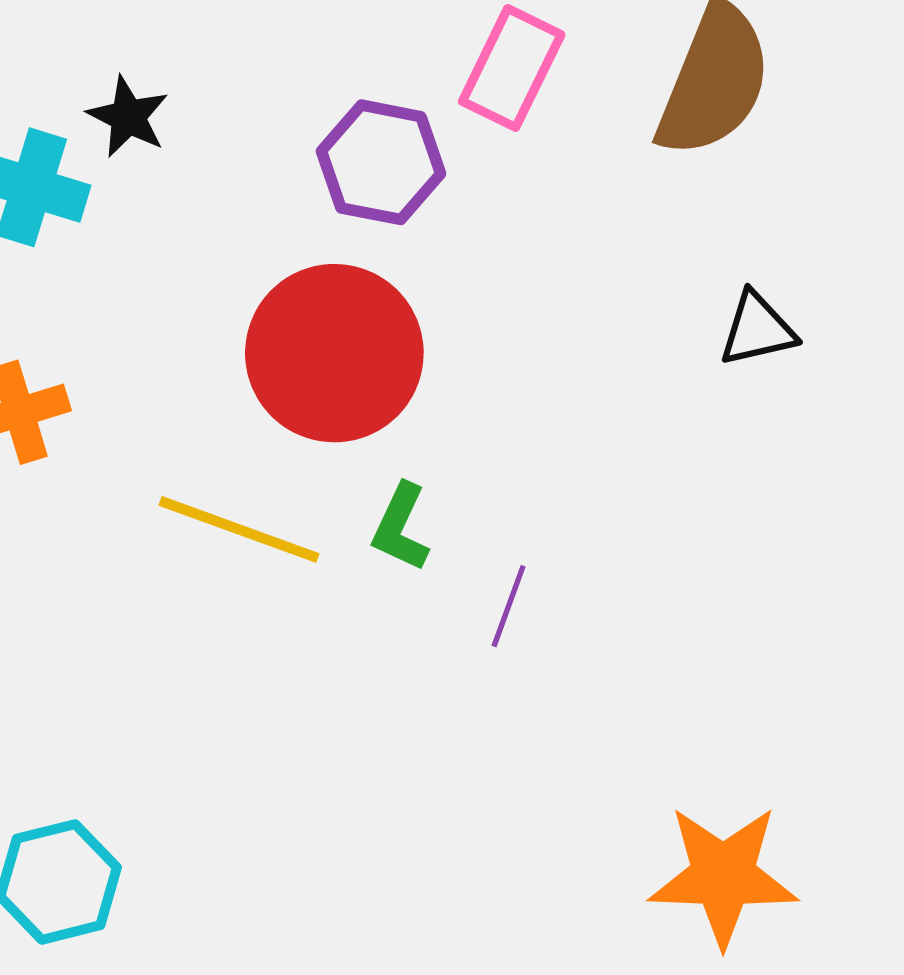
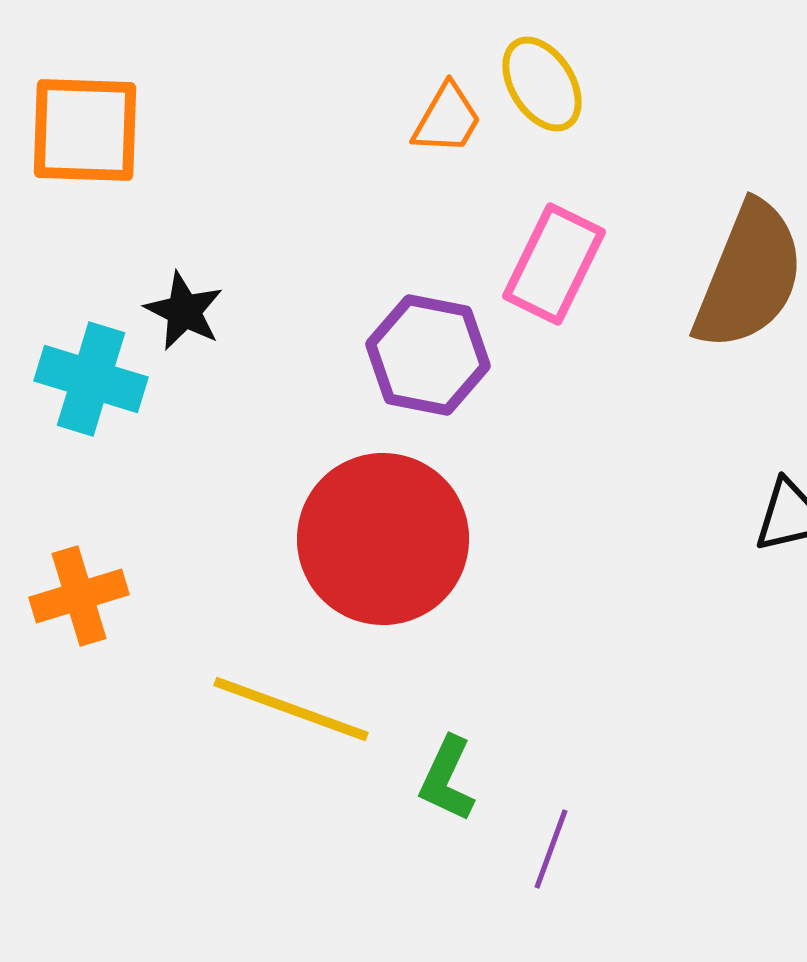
green L-shape: (401, 527) -> (447, 779), moved
purple line: (509, 606) -> (551, 849), moved

